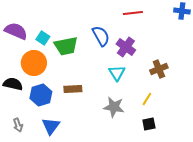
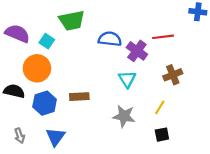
red line: (133, 13) -> (163, 37), moved
blue semicircle: (101, 36) -> (110, 39), turned -55
green trapezoid: (66, 46) -> (72, 20), moved

